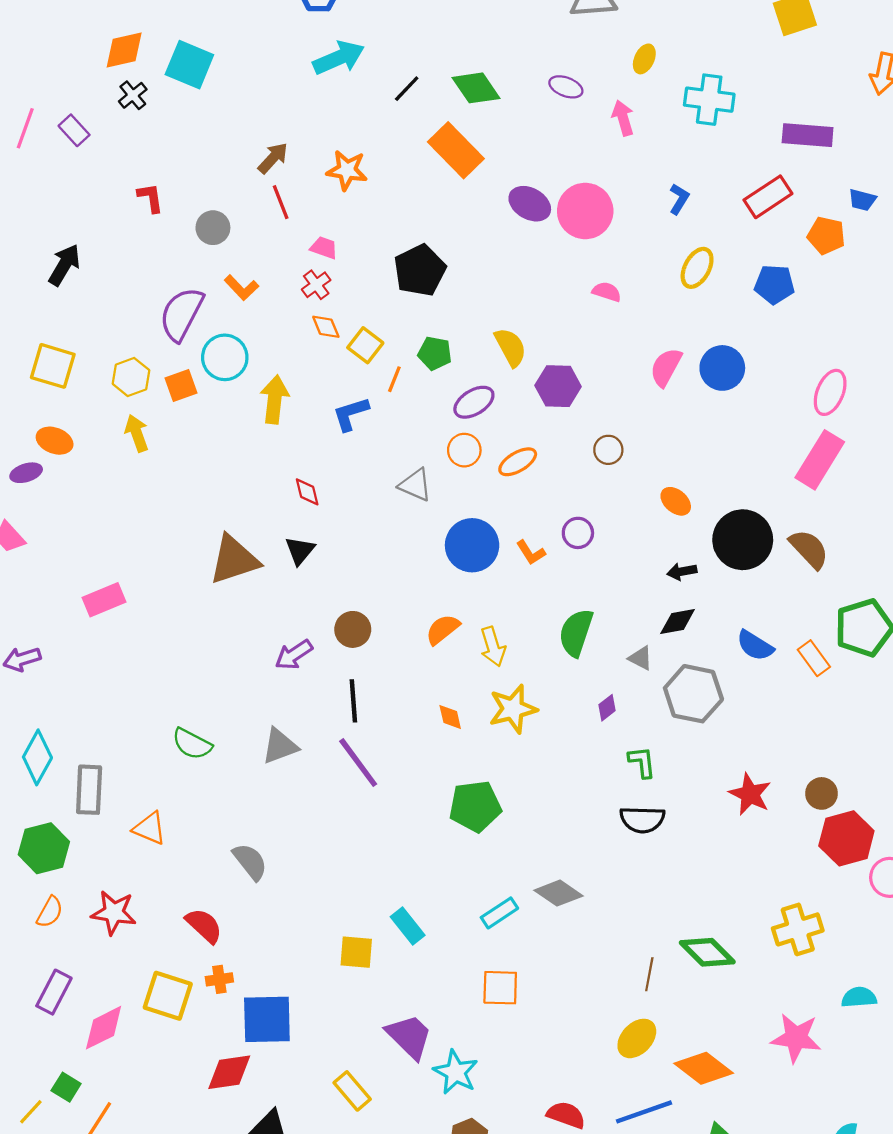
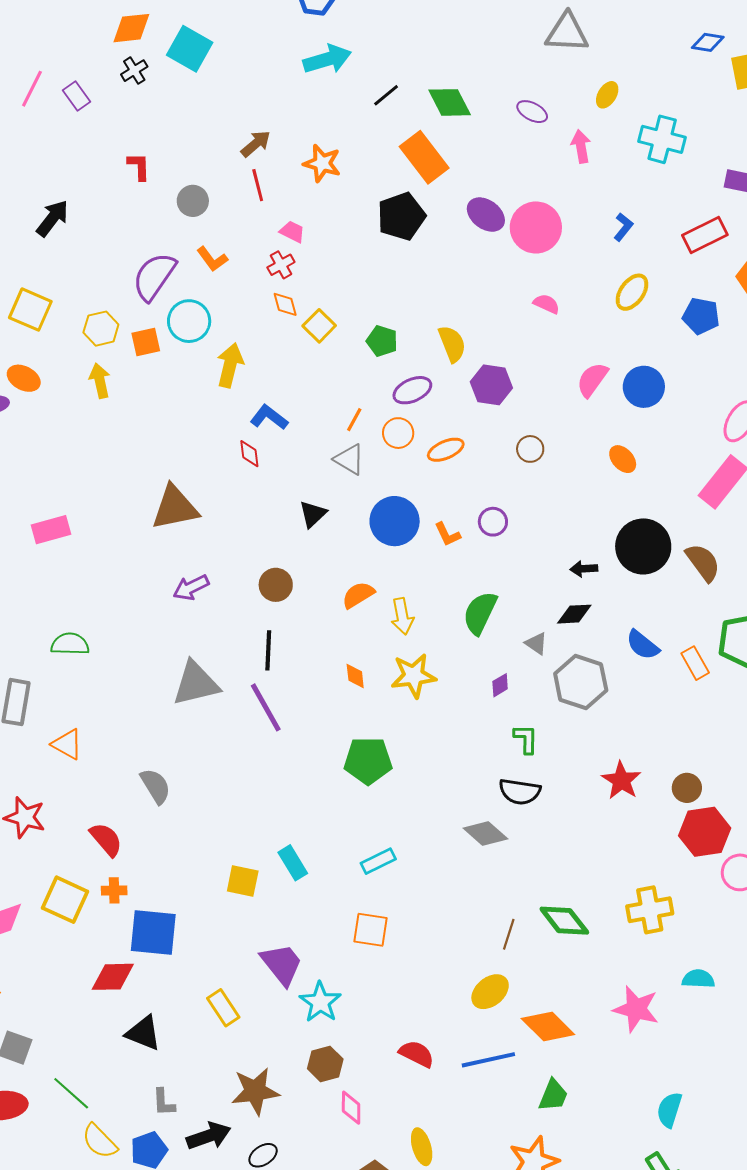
black pentagon: (420, 270) -> (401, 216), moved
orange line: (394, 379) -> (354, 420), moved
blue L-shape: (351, 414) -> (269, 417), moved, turned 48
orange ellipse: (676, 501) -> (623, 459), moved
black triangle: (300, 551) -> (313, 514), moved
purple arrow: (294, 655) -> (191, 588), moved
green semicircle: (192, 744) -> (70, 644), moved, turned 147
gray triangle: (280, 746) -> (196, 683), size x1.4
gray diamond: (559, 893) -> (485, 833), moved

